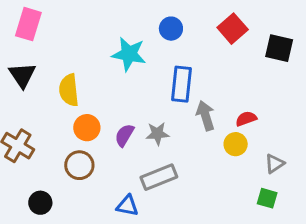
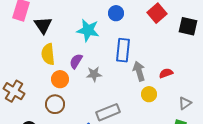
black triangle: (22, 75) -> (43, 25), moved
gray star: (157, 134) -> (94, 74), moved
purple semicircle: (124, 135) -> (76, 61), moved
yellow circle: (236, 144) -> (149, 94), moved

